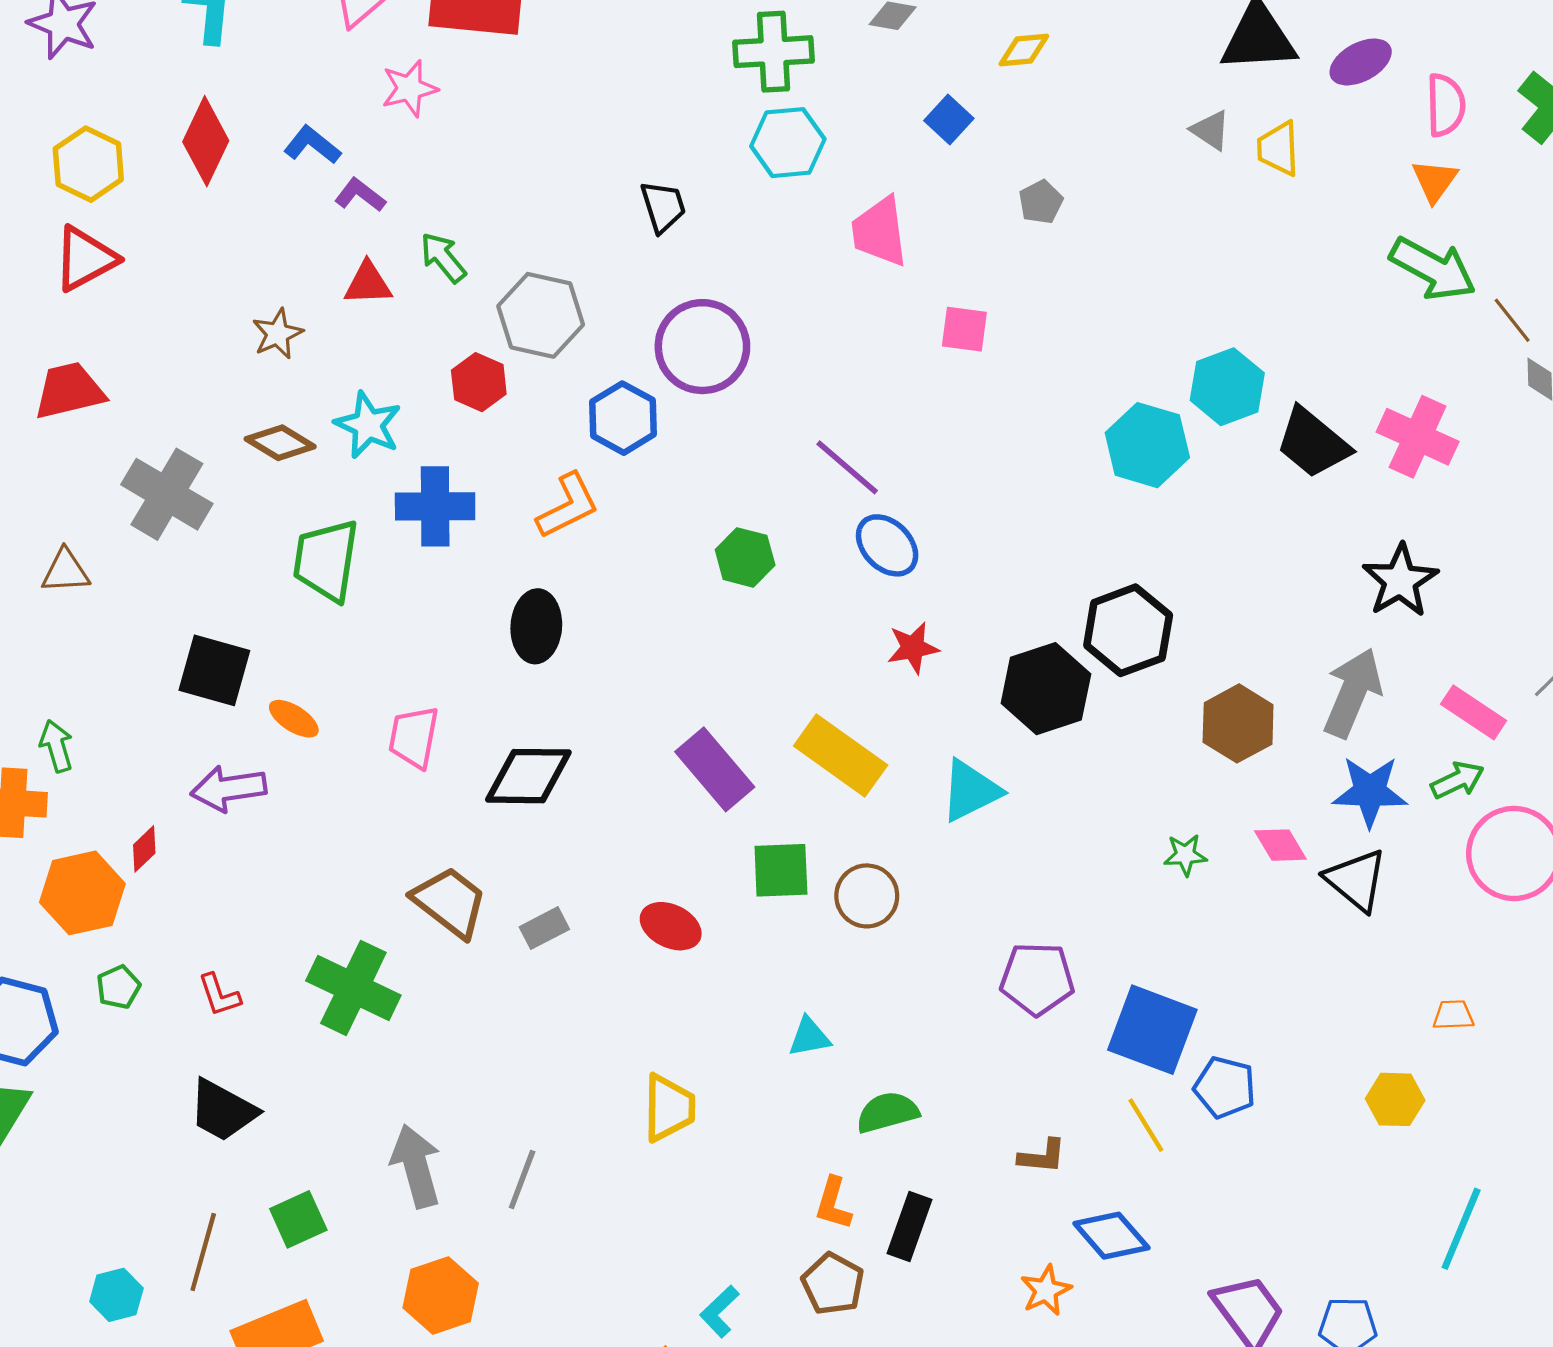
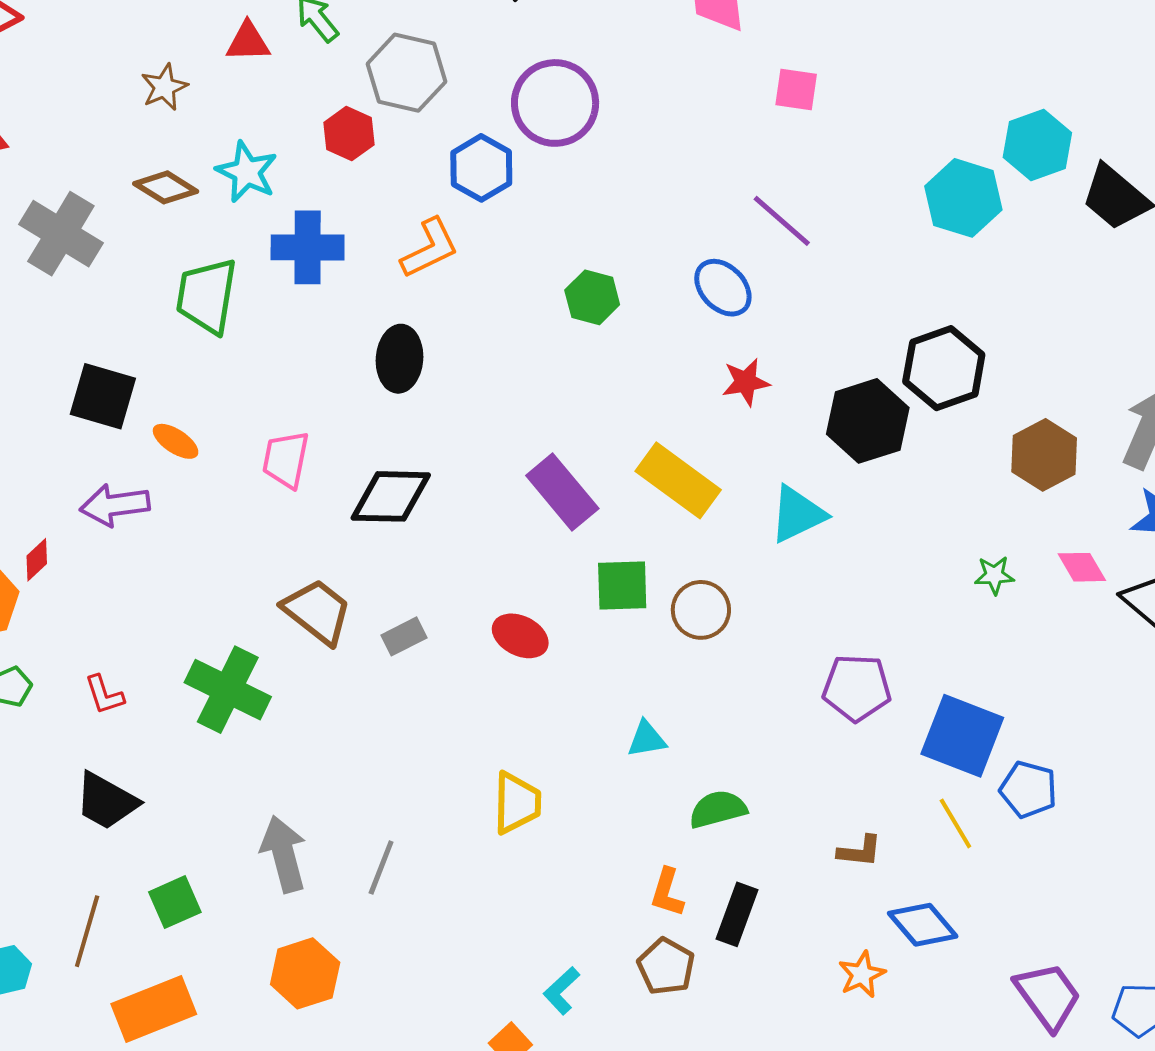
purple line: (847, 467) -> (782, 221), moved

